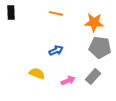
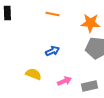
gray rectangle: (93, 76) -> (89, 86), moved, turned 35

